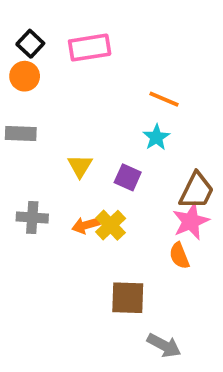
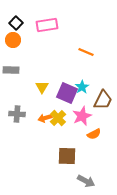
cyan star: (156, 137) -> (82, 87), moved
purple square: (128, 177) -> (67, 93), size x1.5
pink star: (191, 221) -> (82, 116), moved
orange semicircle: (179, 256) -> (94, 134), turned -96

